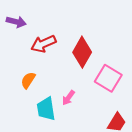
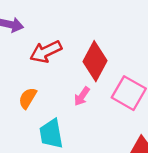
pink arrow: (68, 98) -> (82, 96), moved

